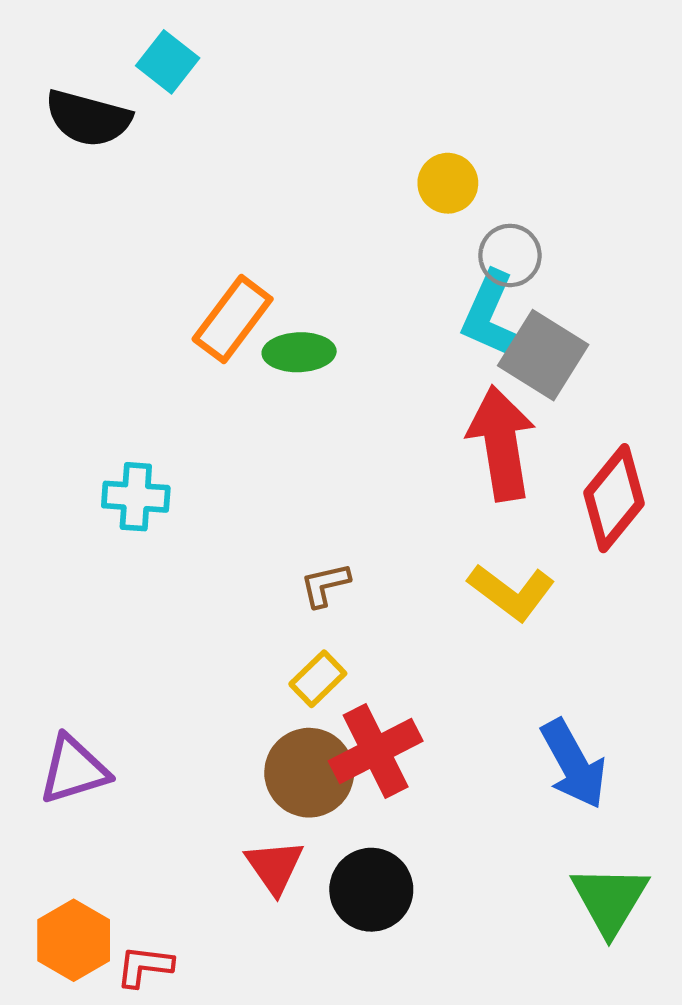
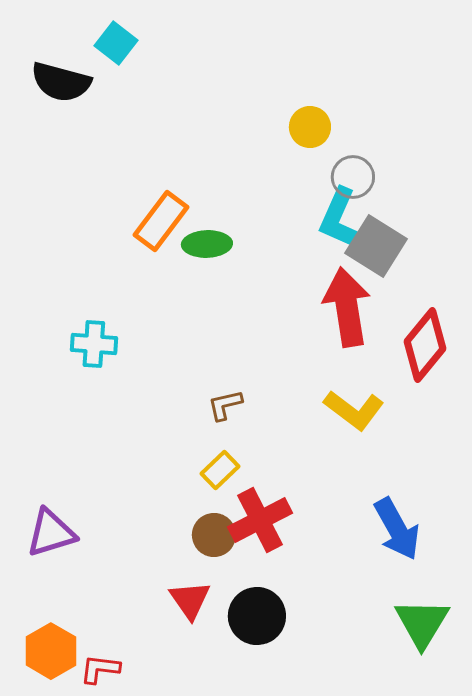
brown circle: (309, 773) -> (214, 535), size x0.7

